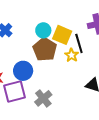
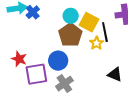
blue circle: (23, 71) -> (58, 61), moved

